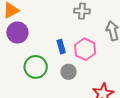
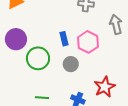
purple circle: (17, 33) -> (16, 39), moved

